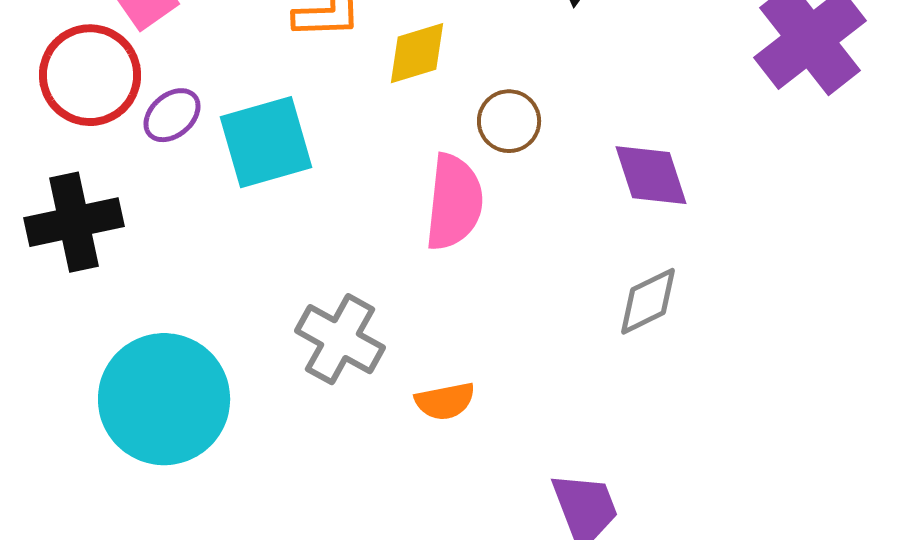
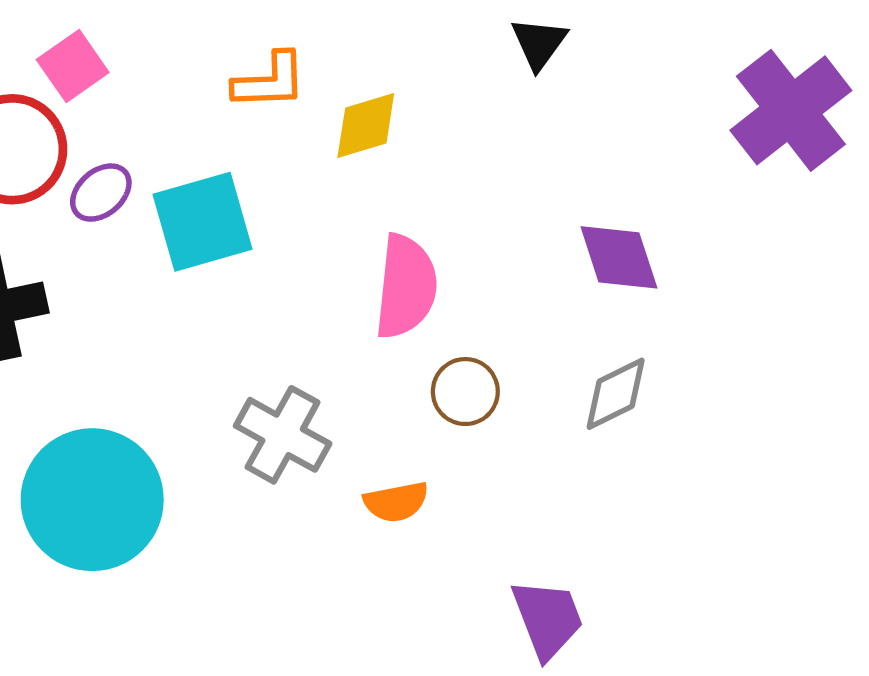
brown circle: (509, 121) -> (465, 392), moved

